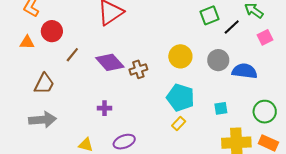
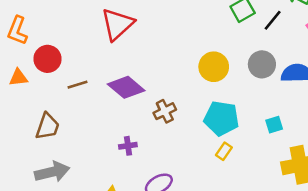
brown line: (72, 55) -> (77, 85), turned 42
brown cross: (138, 69) -> (165, 111), moved

